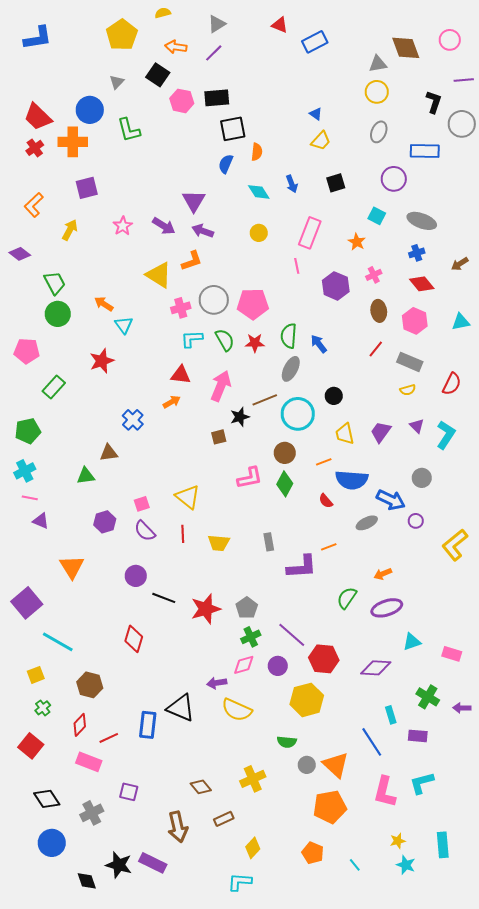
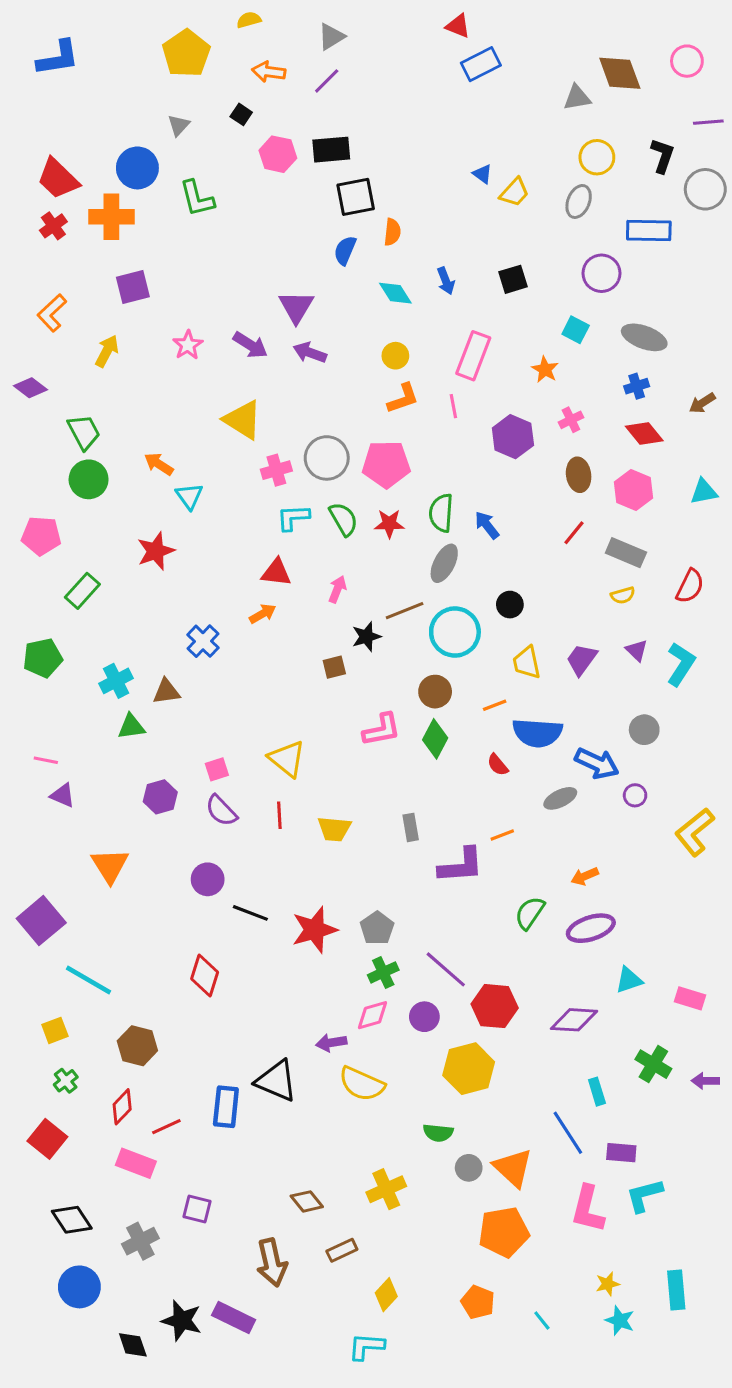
red triangle: (280, 25) -> (458, 26), moved
black square: (158, 75) -> (241, 114), size x0.6
yellow circle: (377, 92) -> (597, 157), moved
yellow trapezoid: (321, 141) -> (514, 192), moved
orange L-shape: (192, 261) -> (403, 398), moved
pink arrow: (221, 386) -> (337, 589), size x0.6
cyan cross: (25, 471) -> (116, 681), moved
purple rectangle: (418, 736) -> (621, 1153), moved

